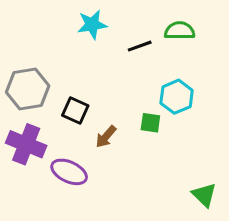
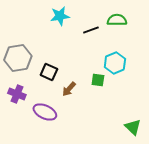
purple cross: (26, 144) -> (17, 94), size x0.7

